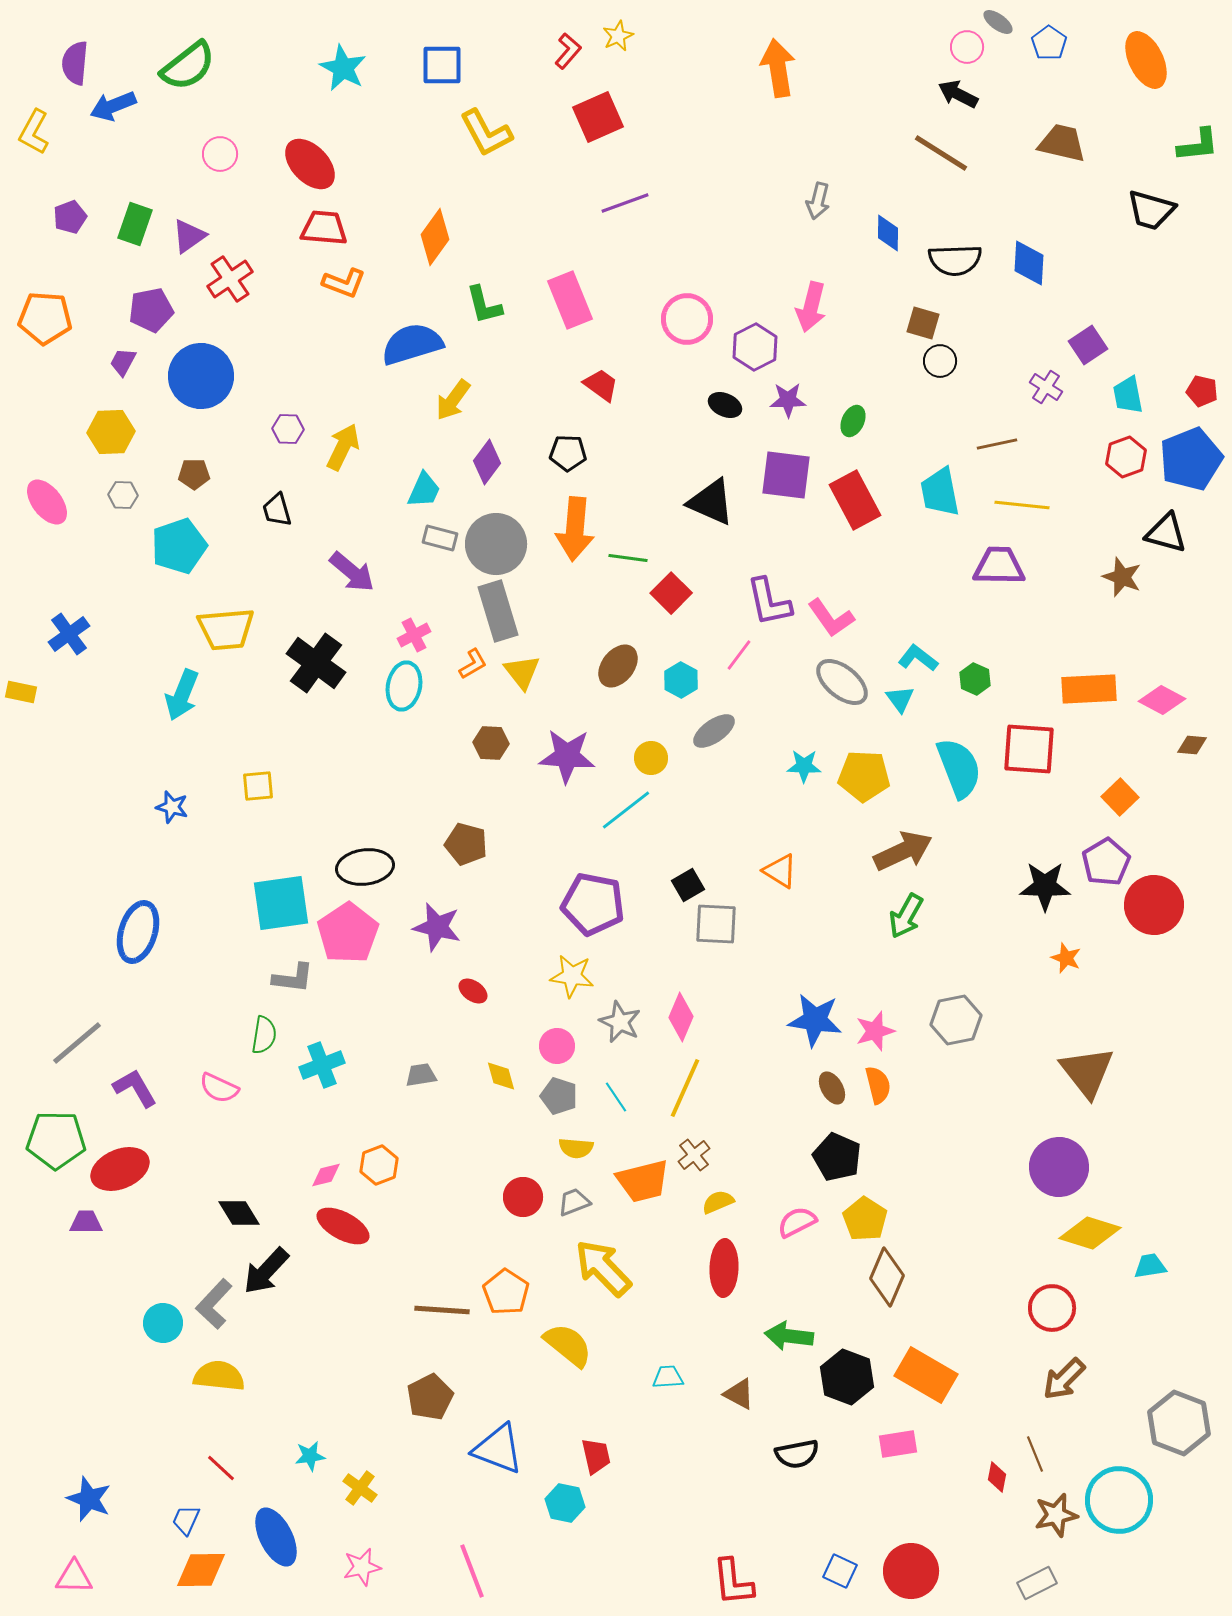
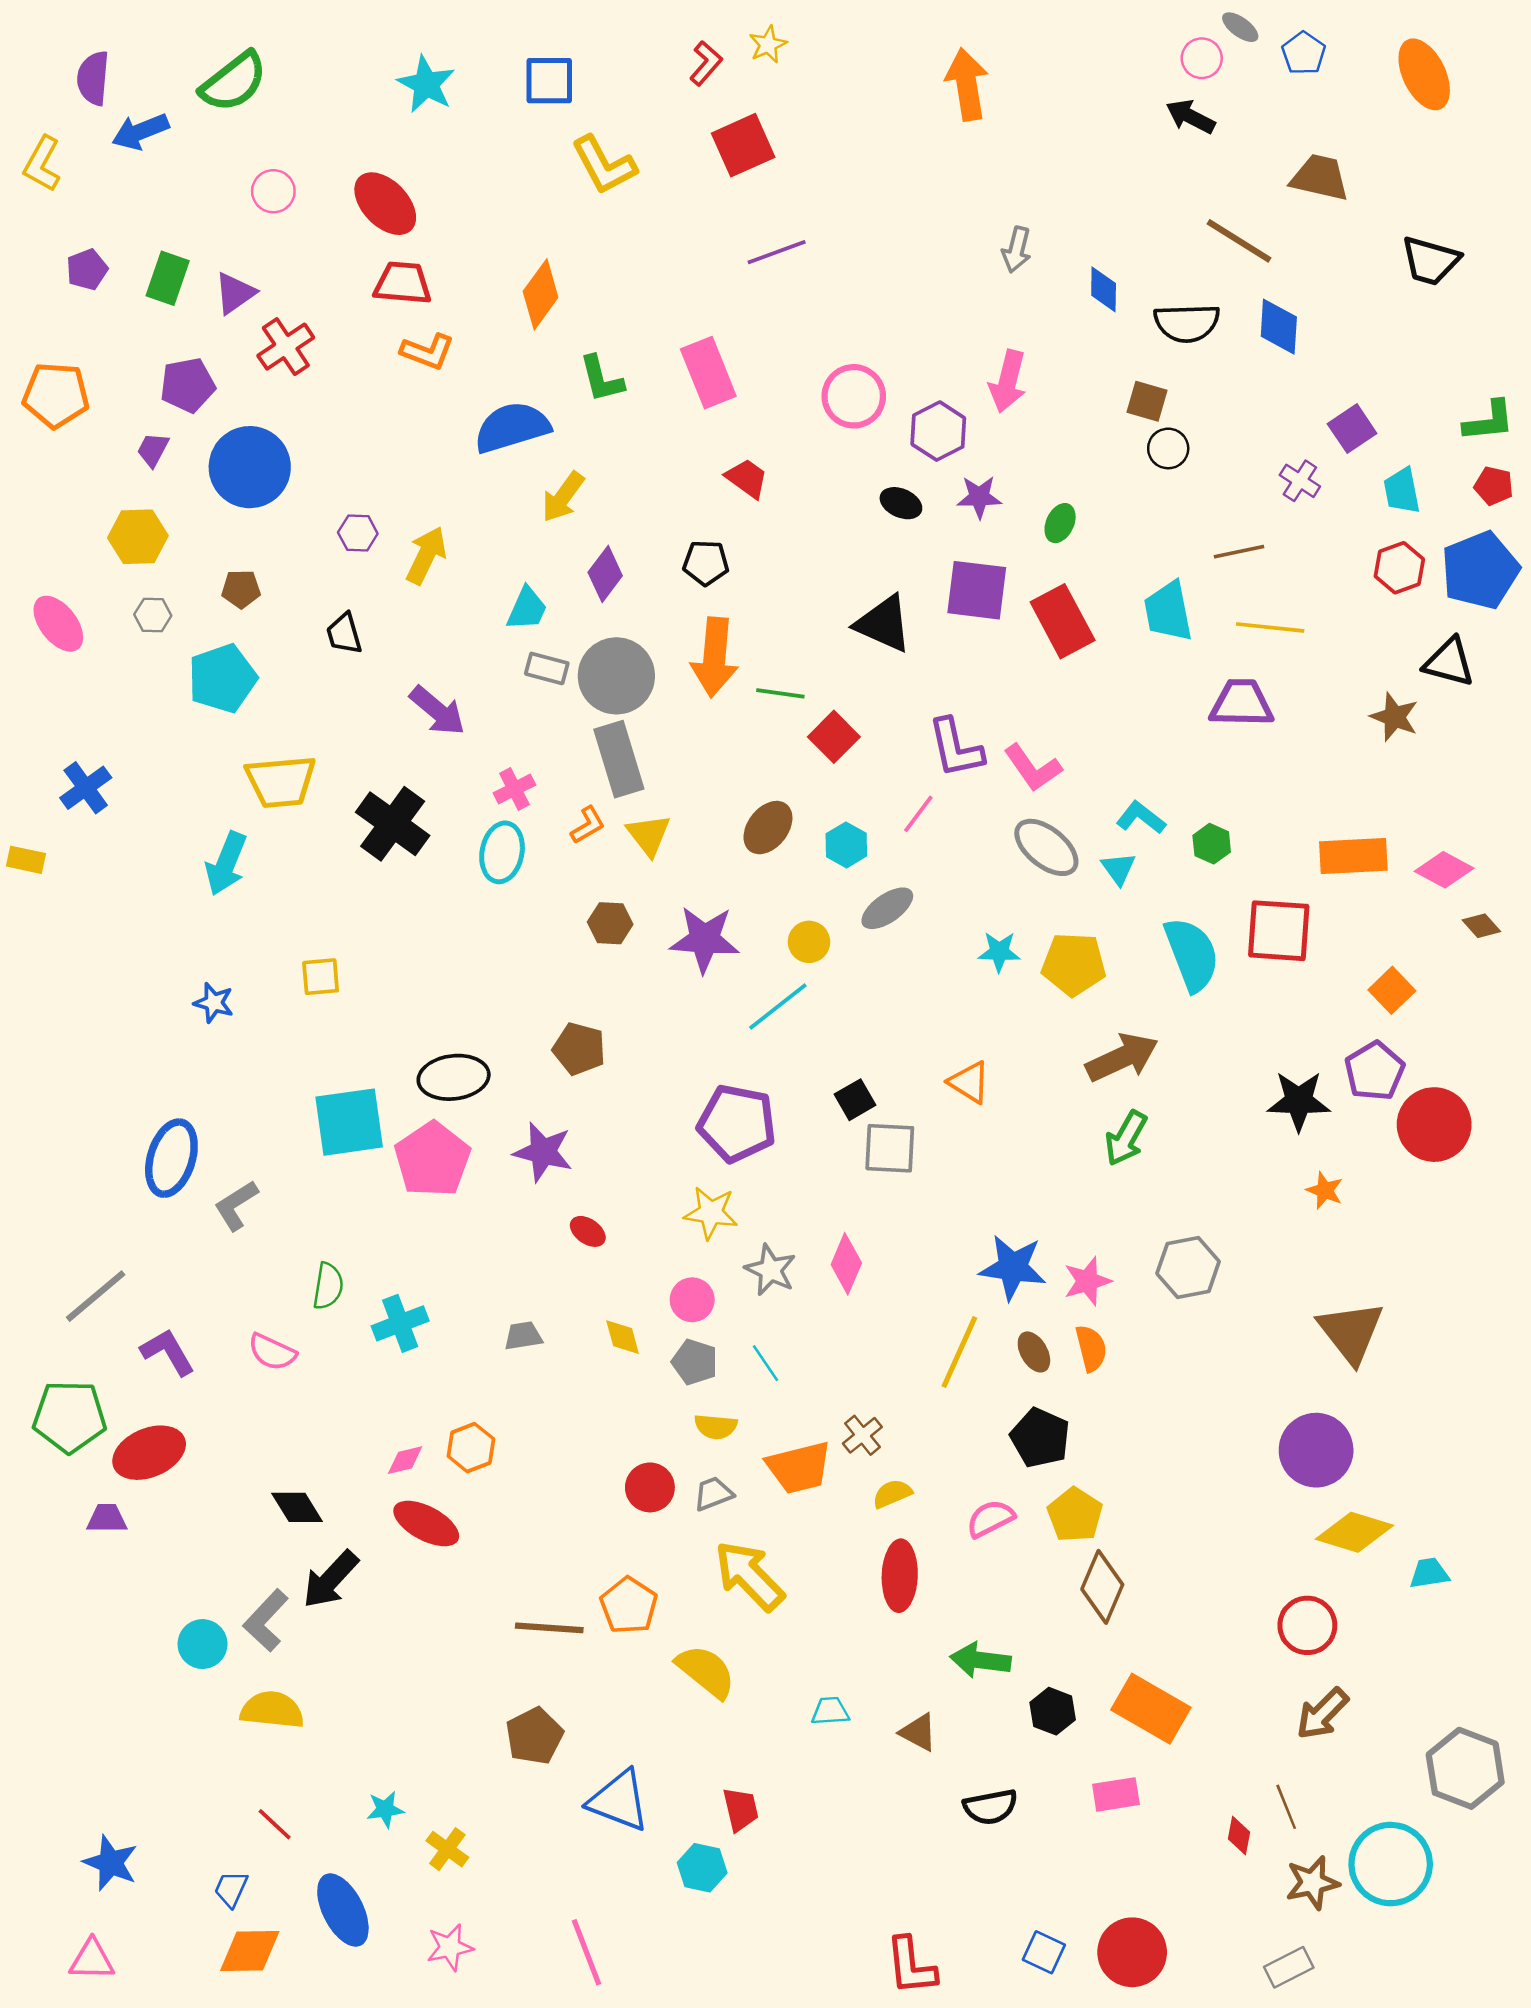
green L-shape: (1198, 145) -> (1489, 421), moved
brown line: (941, 153) -> (1239, 241), moved
brown diamond: (1192, 745) -> (1481, 926), turned 44
gray L-shape: (293, 978) -> (236, 1205), moved, turned 141
yellow line: (685, 1088) -> (959, 1352), moved
black hexagon: (847, 1377) -> (1053, 1711), size x0.7

